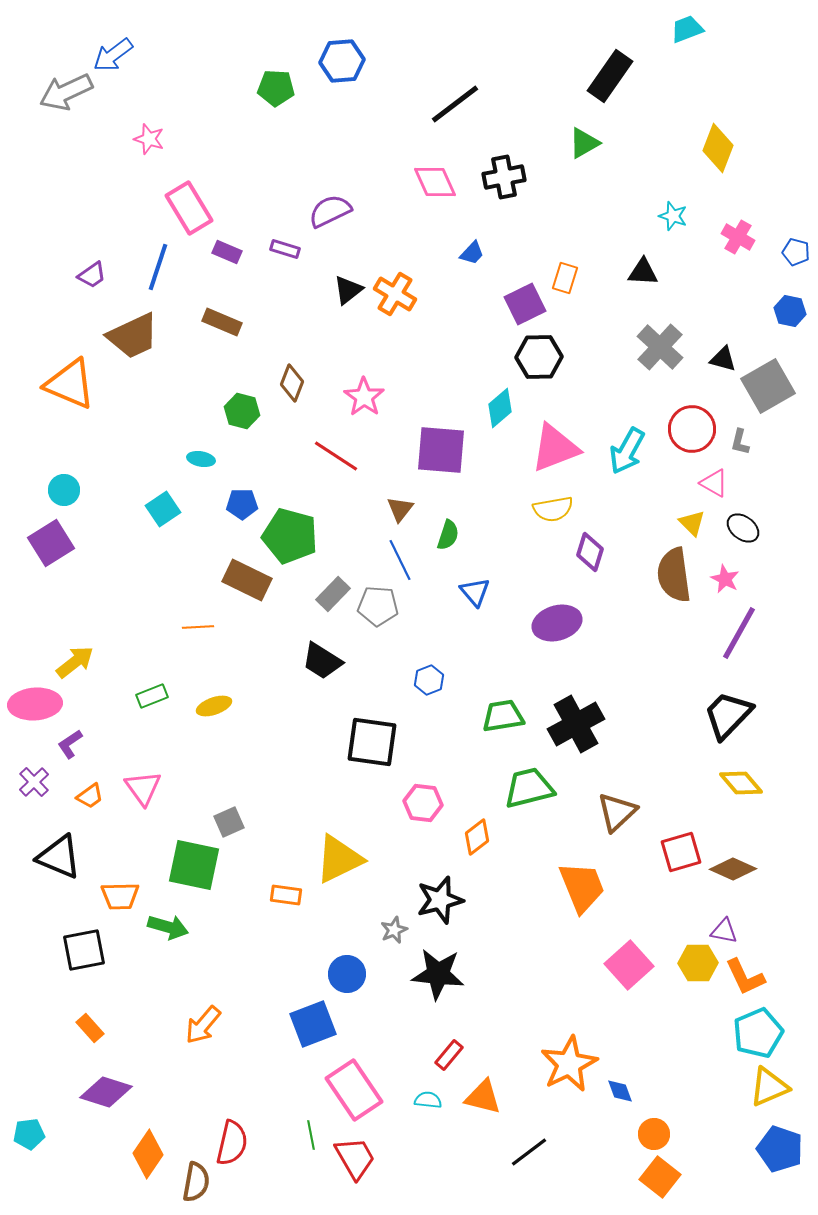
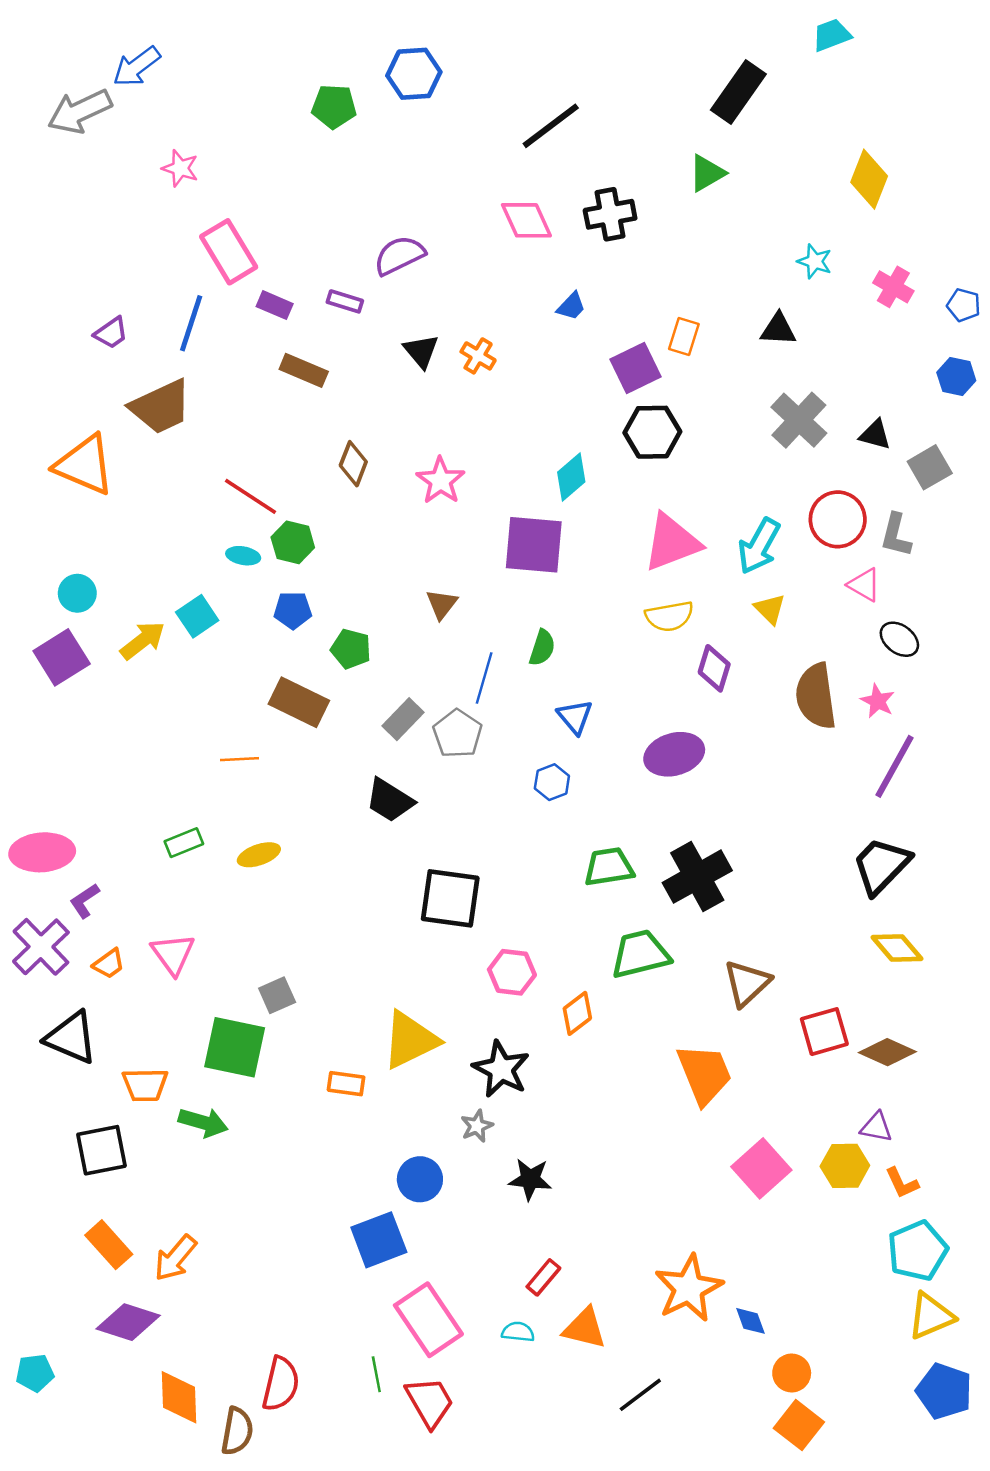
black triangle: (348, 290) -> (421, 351), turned -32
orange cross: (395, 294) -> (478, 356), size x0.7
brown rectangle: (222, 322) -> (304, 370), moved
gray square: (768, 386) -> (930, 467), size x0.7
cyan diamond: (500, 408) -> (571, 477), moved
green hexagon: (242, 411) -> (293, 542), moved
gray L-shape: (740, 442) -> (896, 535), size x1.4
red line: (336, 456) -> (250, 496), moved
brown triangle: (400, 509) -> (442, 604), moved
yellow triangle: (692, 523) -> (770, 609), moved
green pentagon: (290, 536) -> (351, 649), size x0.6
blue line: (400, 560) -> (484, 678), turned 42
gray pentagon: (378, 606) -> (457, 734), turned 30
yellow arrow: (75, 662) -> (143, 640), moved
blue hexagon: (429, 680) -> (552, 782), moved
purple cross: (34, 782) -> (41, 947), size x1.6
black star: (440, 900) -> (501, 1069), moved, turned -30
black star: (438, 974) -> (530, 1179), size x0.7
orange L-shape: (745, 977) -> (902, 1183), size x0.7
orange arrow: (203, 1025) -> (175, 1258), moved
orange rectangle: (90, 1028) -> (109, 1245), size x1.4
orange diamond: (148, 1154) -> (179, 1397), turned -36

